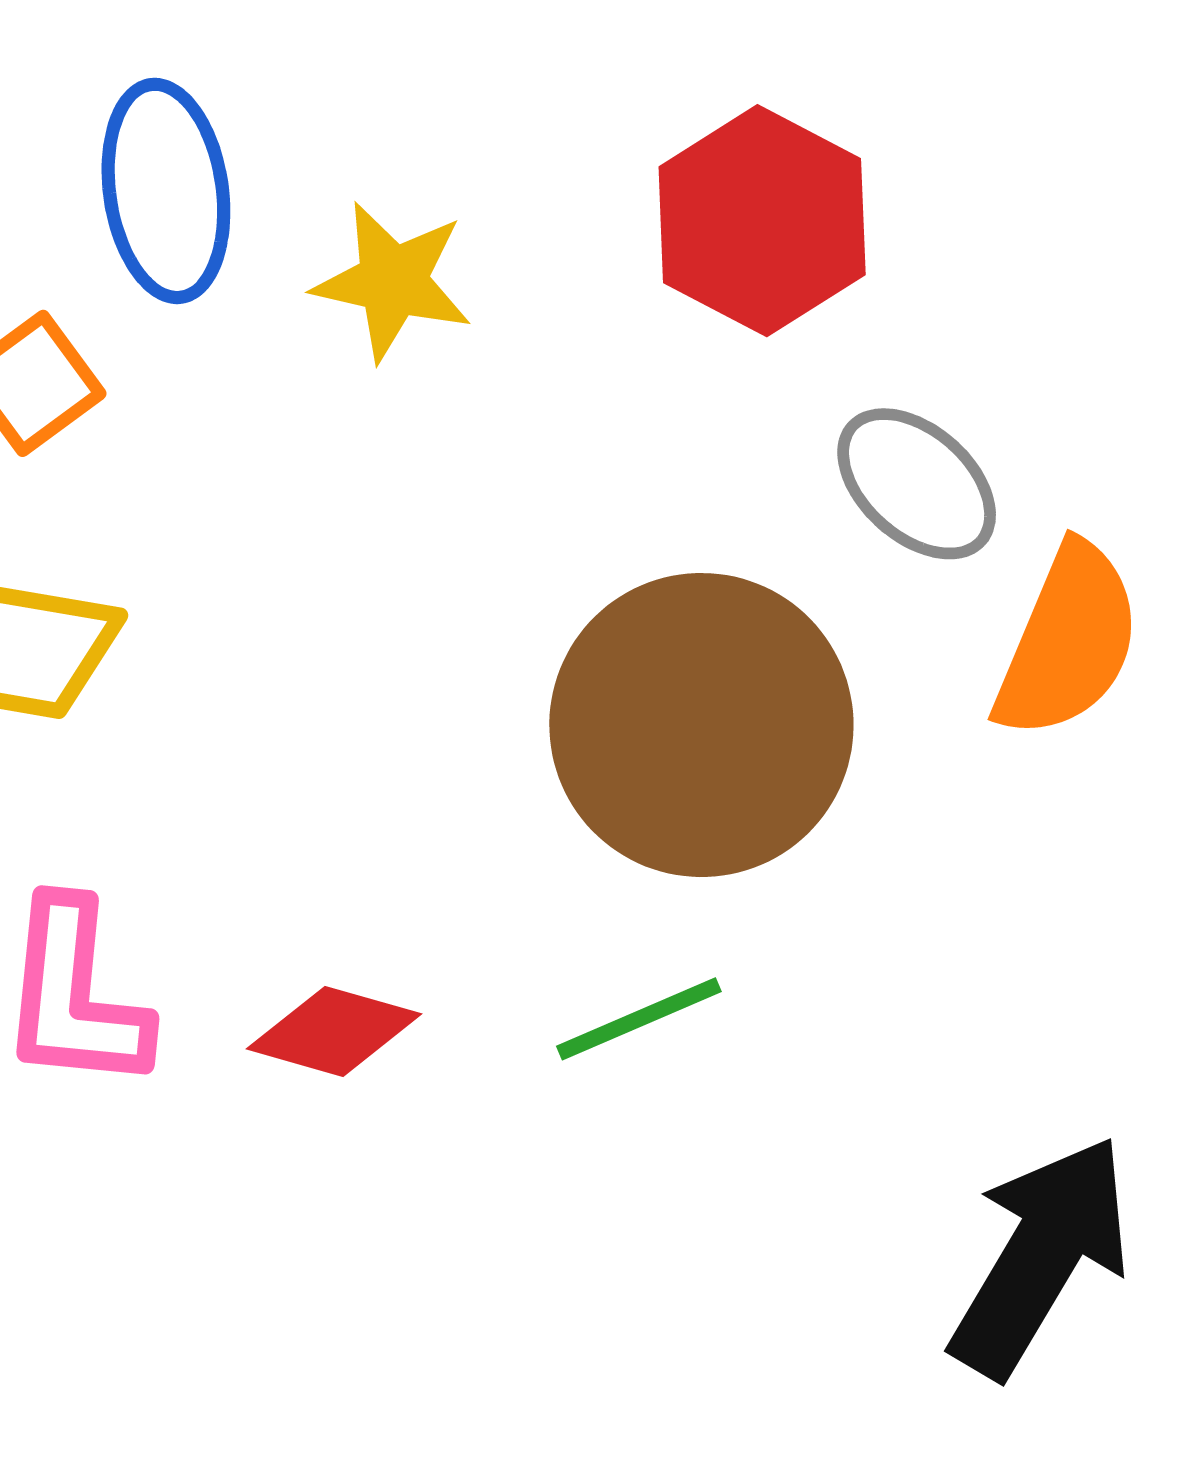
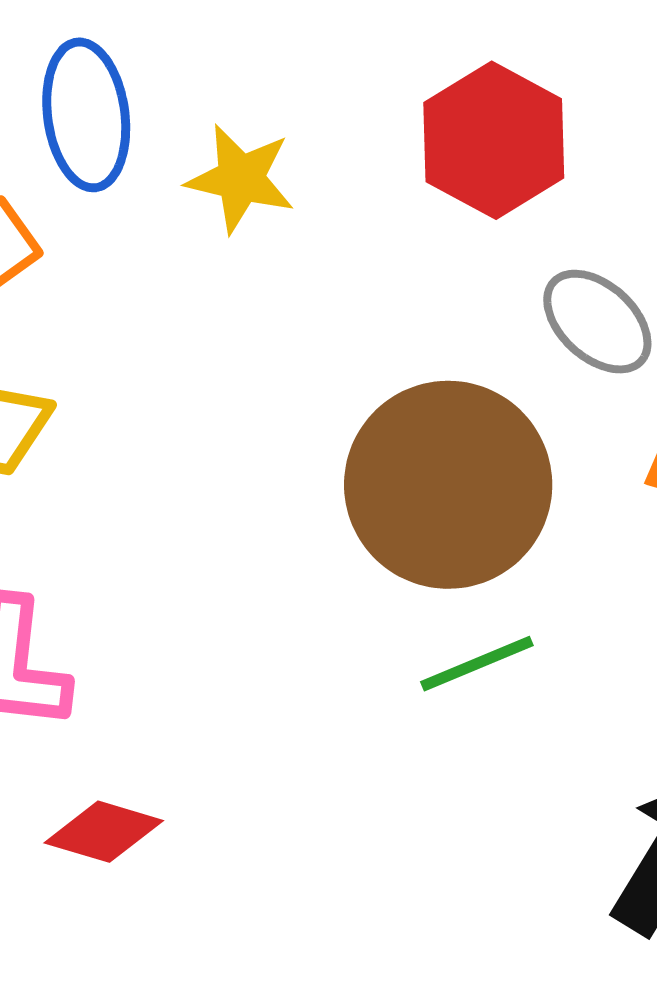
green line: (639, 1019) -> (477, 664), moved
red diamond: (334, 1031) -> (104, 832), moved

